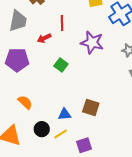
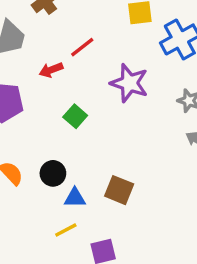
red line: (62, 23) -> (82, 47), turned 49
black circle: (42, 129) -> (53, 173), moved

